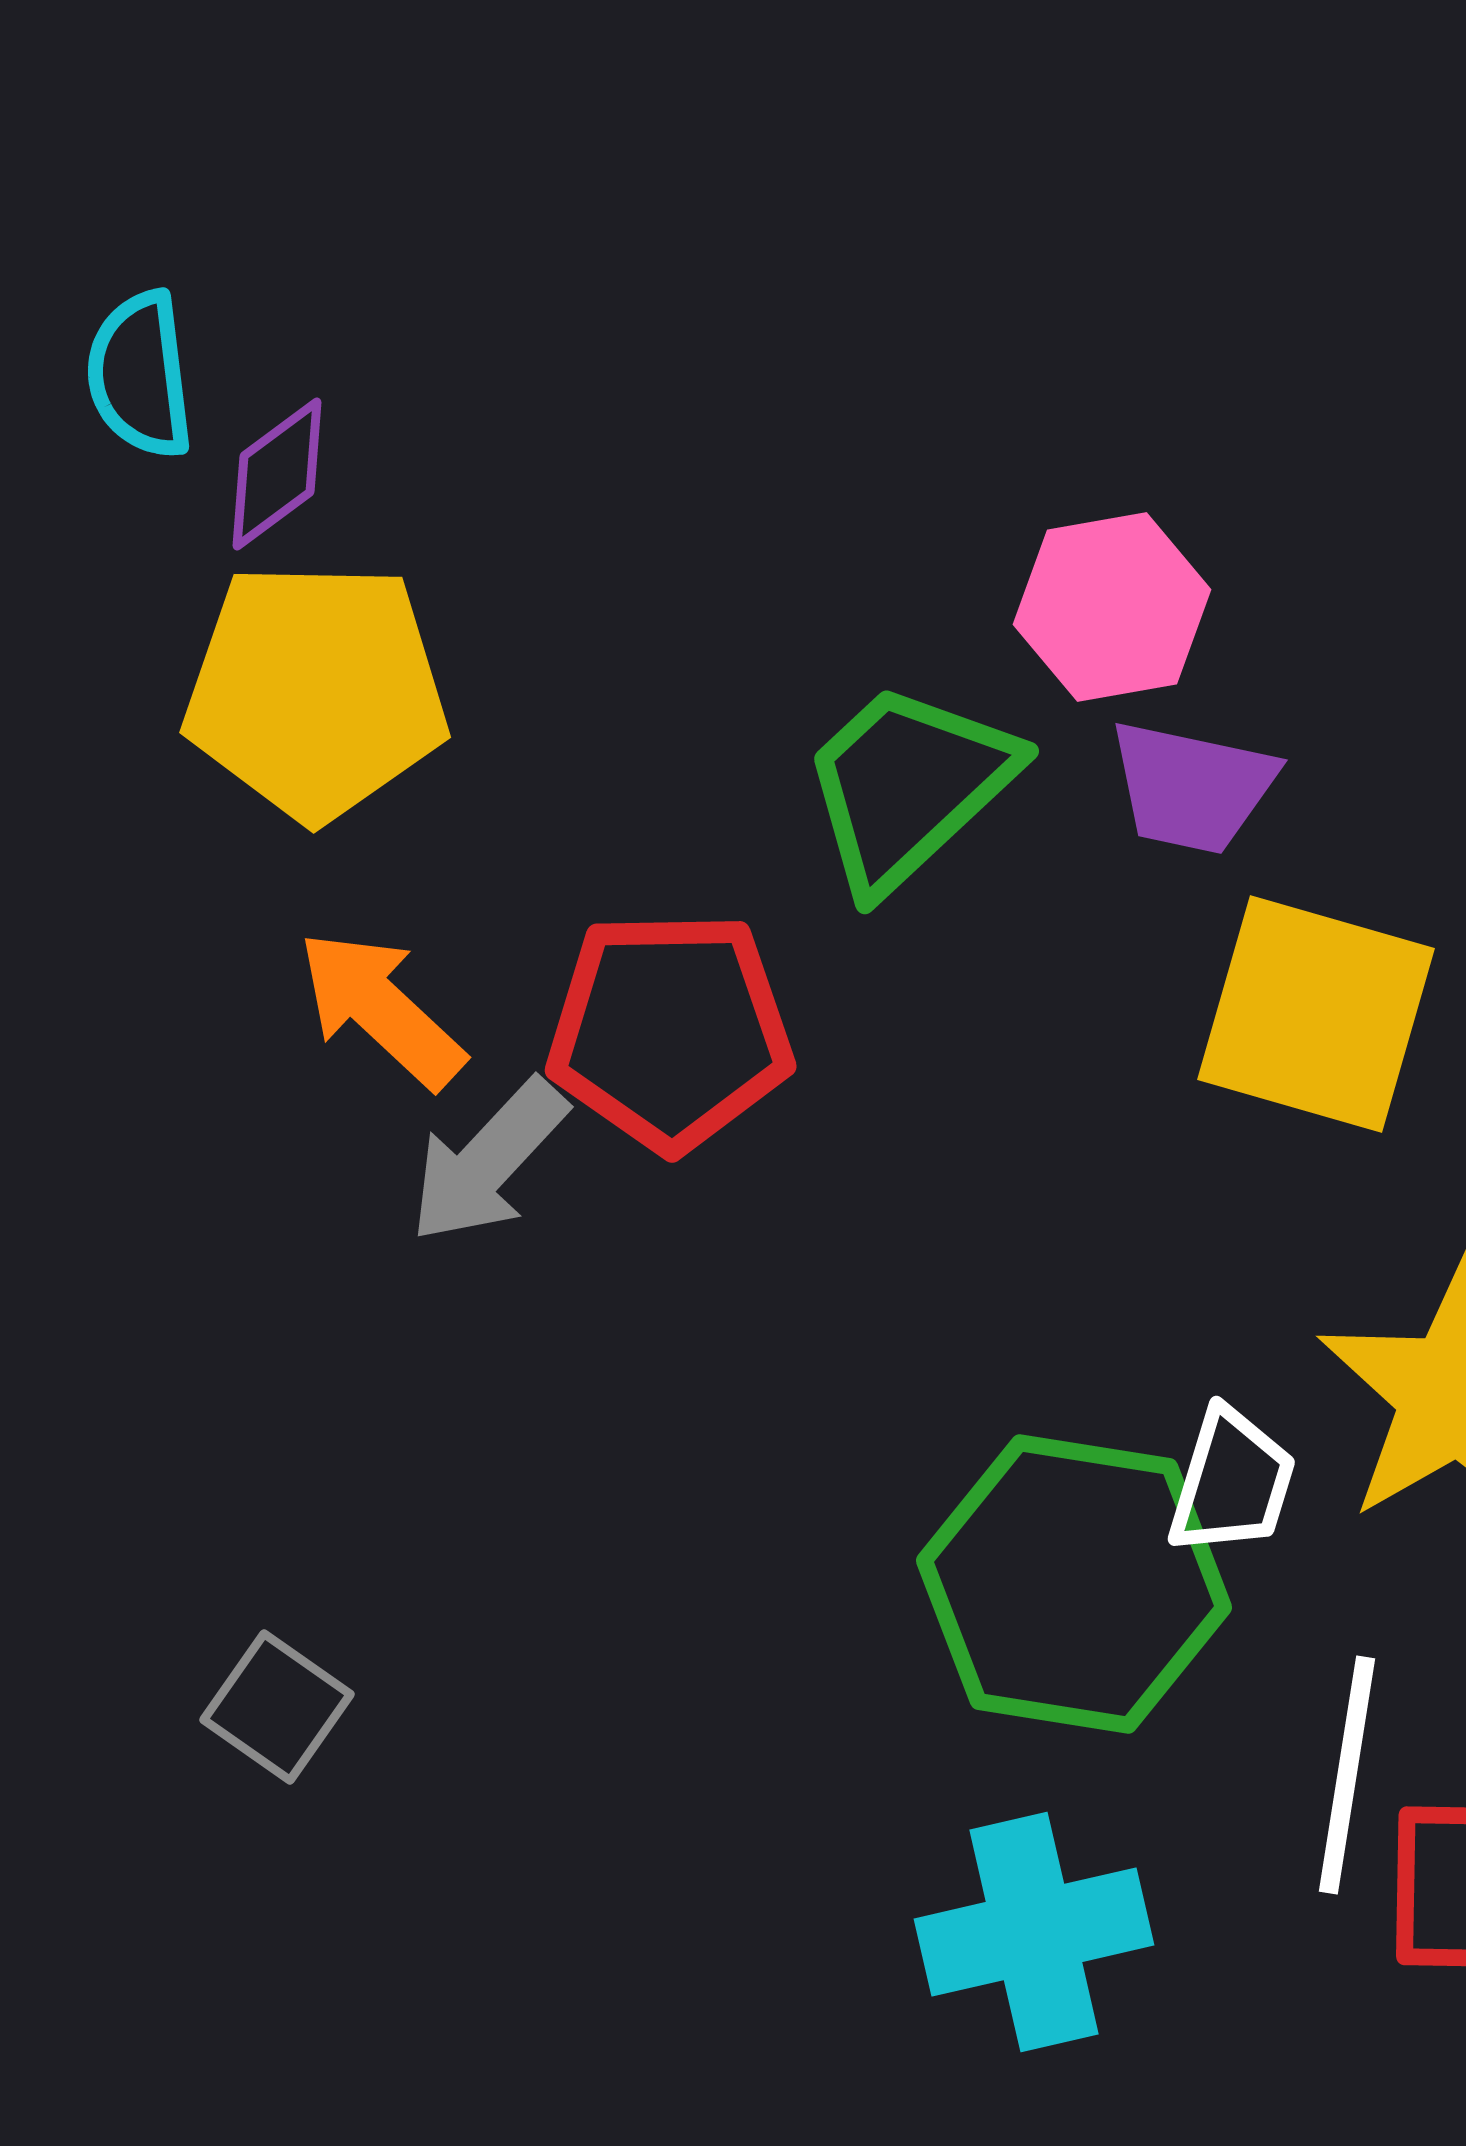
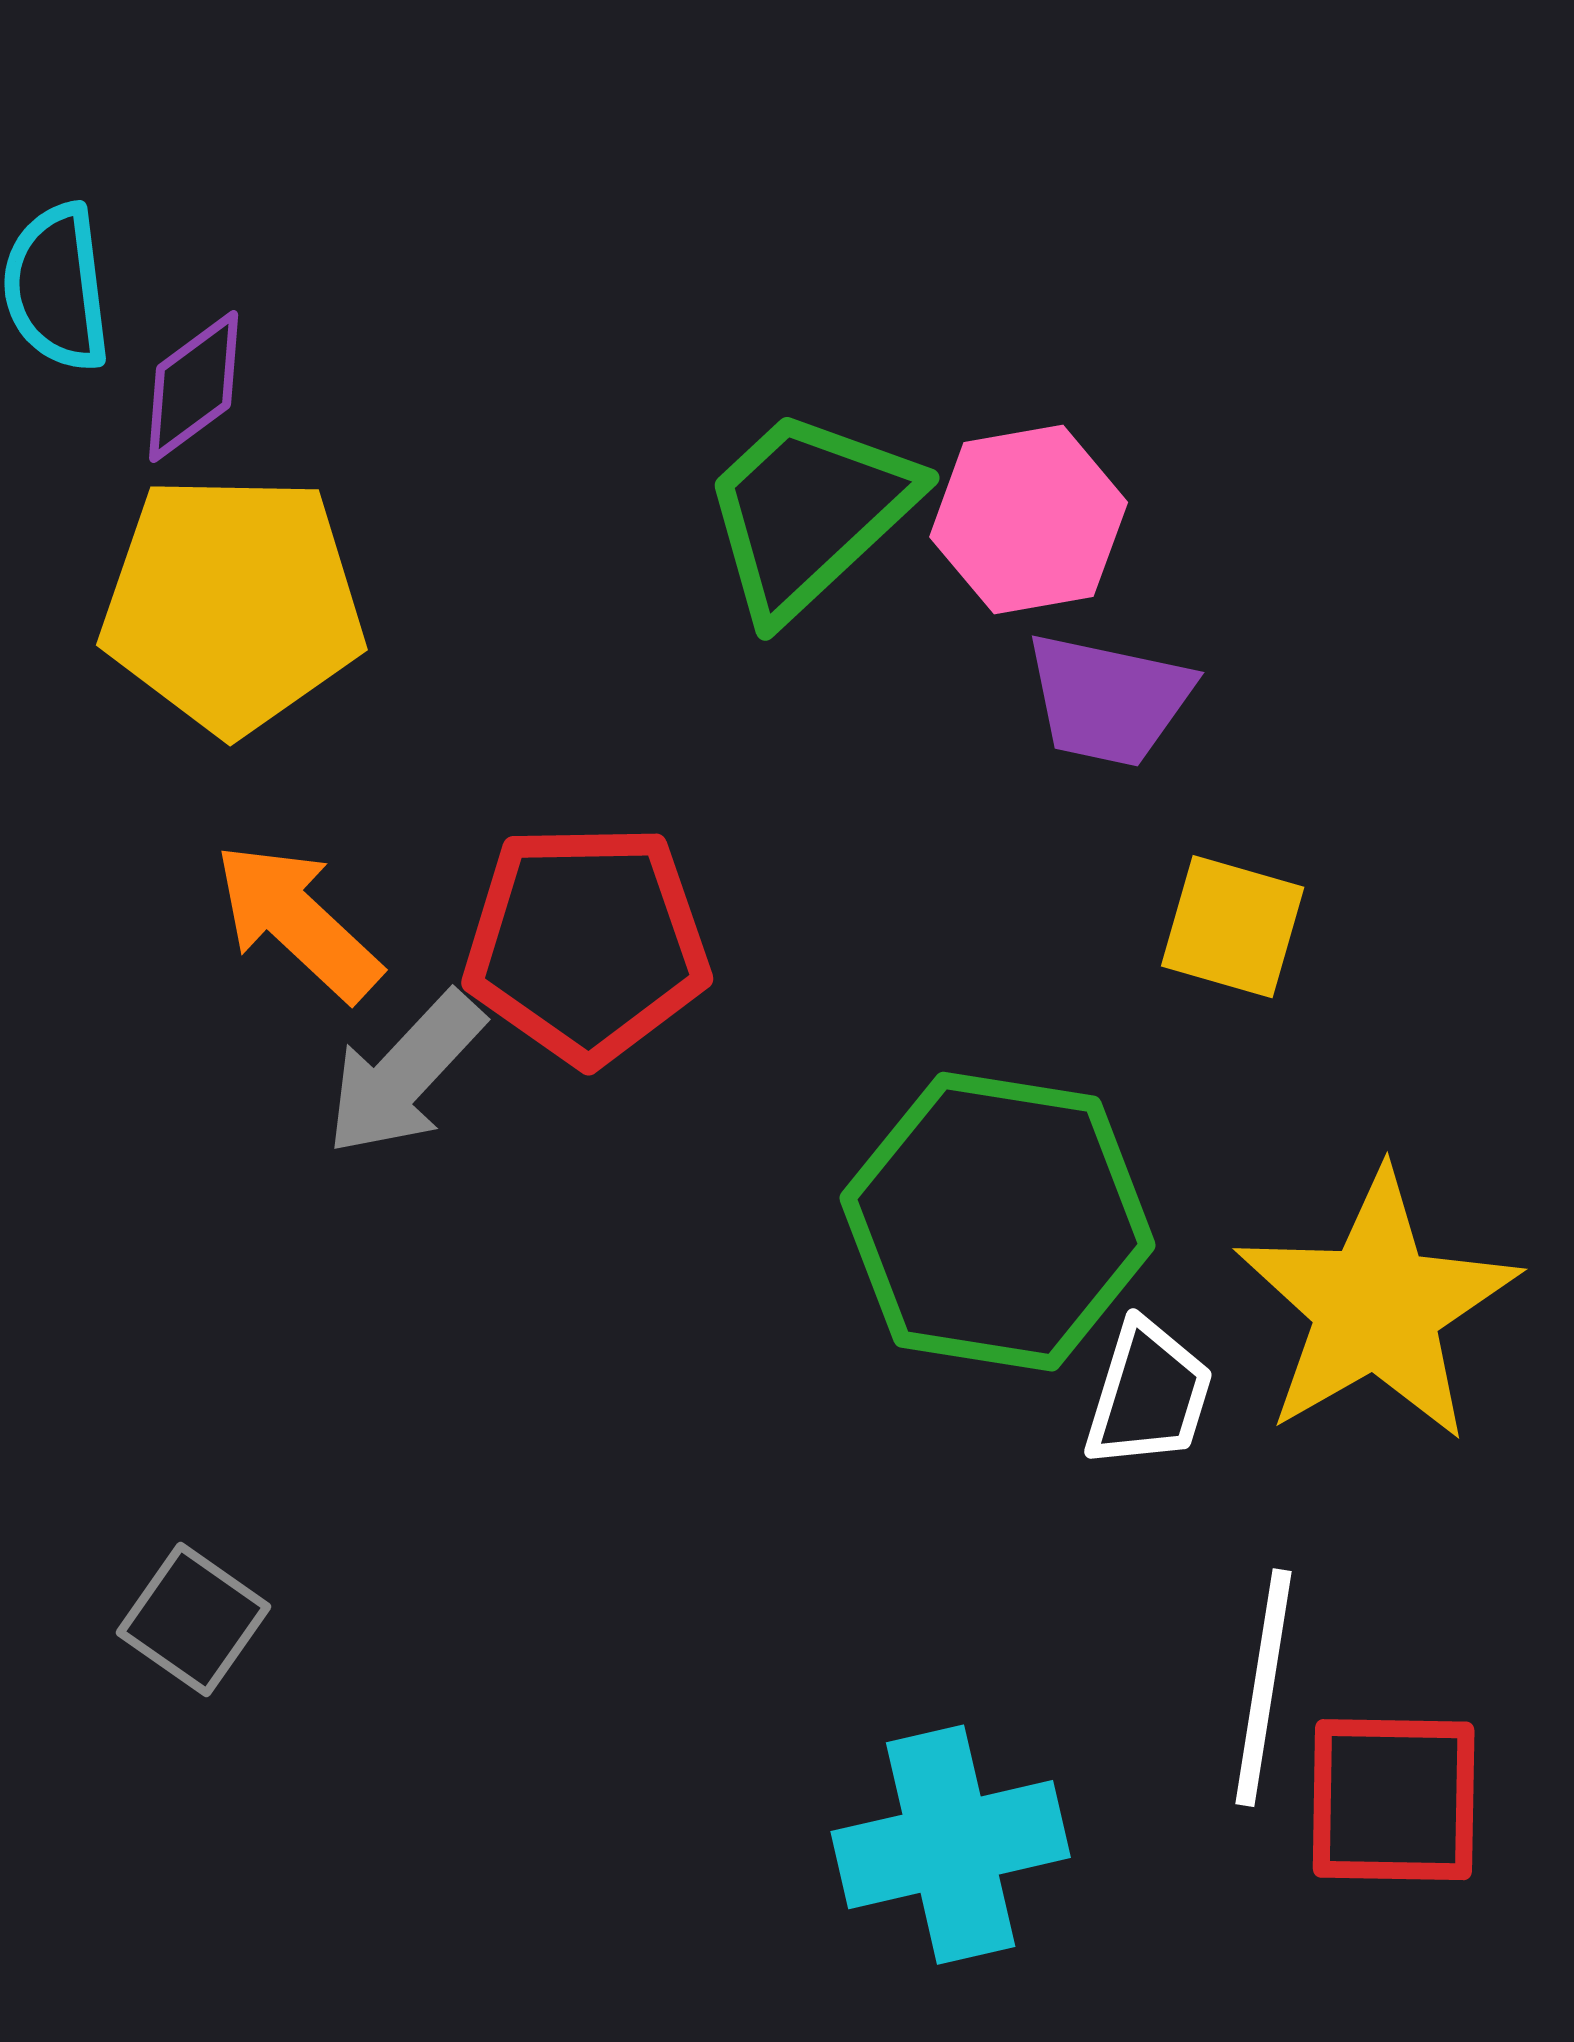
green trapezoid: (908, 786) -> (809, 513), moved
yellow square: (1316, 1014) -> (1233, 927), size x0.6
green hexagon: (1074, 1584) -> (998, 1222), moved

